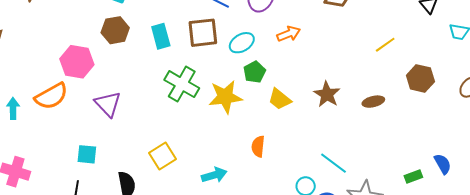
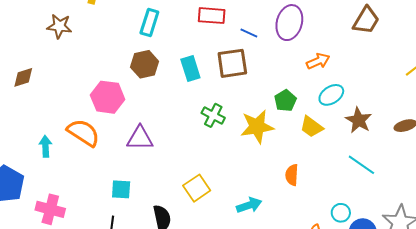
cyan ellipse: (242, 43) -> (331, 95), moved
green cross: (182, 84) -> (213, 115), size x0.7
orange semicircle: (51, 96) -> (83, 133), turned -116
purple triangle: (108, 104) -> (140, 138), turned -44
cyan line: (333, 163) -> (361, 165), moved

